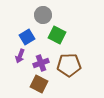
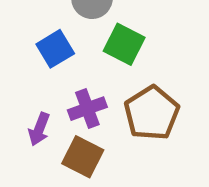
purple arrow: (20, 56) -> (39, 129), moved
brown pentagon: (69, 65) -> (152, 113), turned -30

